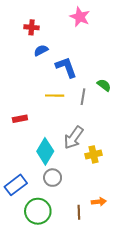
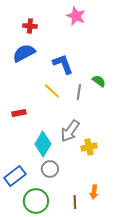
blue semicircle: (41, 50) -> (24, 53), moved, size x1.6
yellow line: (55, 96) -> (52, 91), turned 42
orange arrow: (99, 202) -> (94, 192), turned 104

